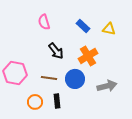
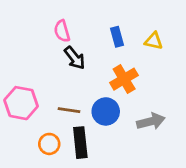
blue rectangle: (83, 26) -> (117, 37), turned 32
black arrow: (56, 51) -> (75, 58), moved
black rectangle: (57, 101) -> (80, 143), size x1.5

